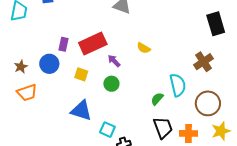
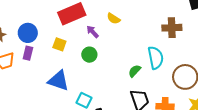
purple rectangle: (64, 44) -> (28, 53), moved
yellow semicircle: (144, 48) -> (114, 19), moved
brown cross: (203, 62) -> (172, 28), moved, turned 30

